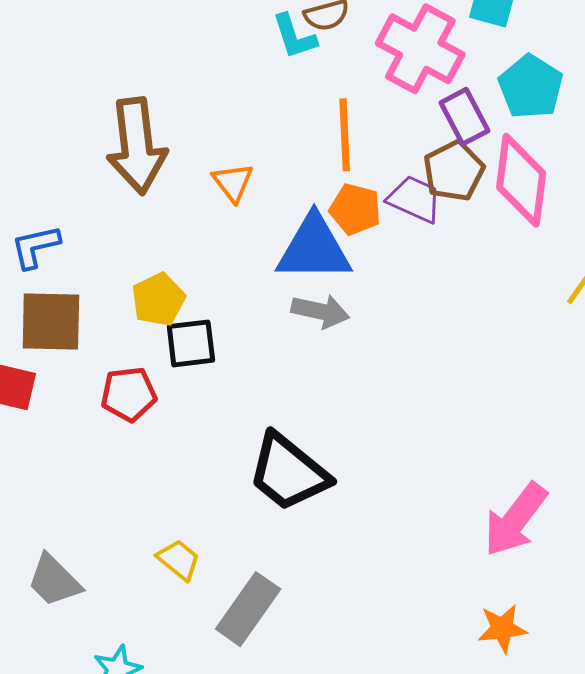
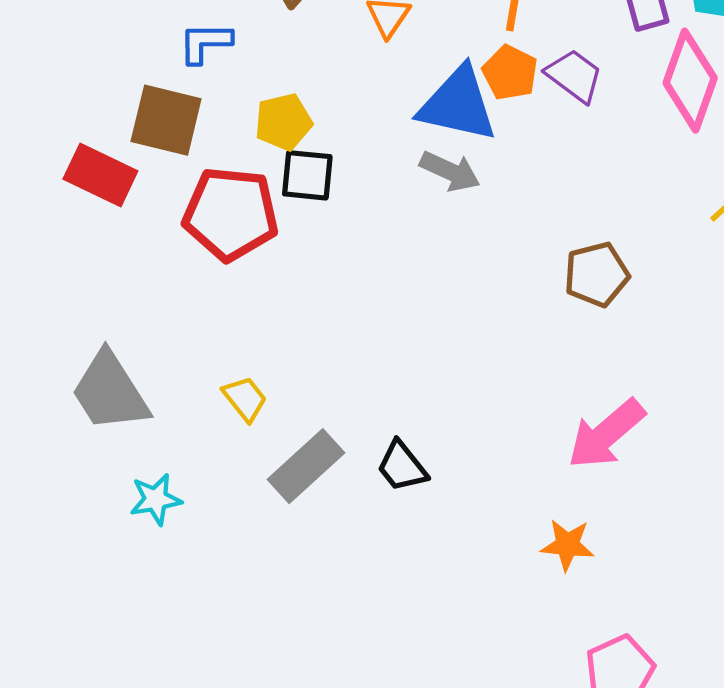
brown pentagon: (454, 171) -> (597, 274), moved
blue L-shape: (35, 247) -> (205, 43), moved
red pentagon: (129, 394) -> (231, 214), size x1.6
black trapezoid: (288, 472) -> (402, 466), moved, size x0.6
gray trapezoid: (54, 581) -> (110, 392), size x1.4

